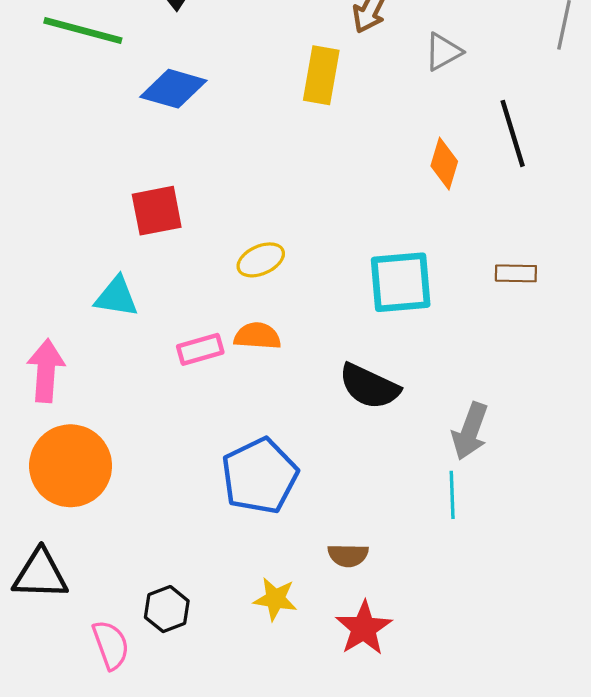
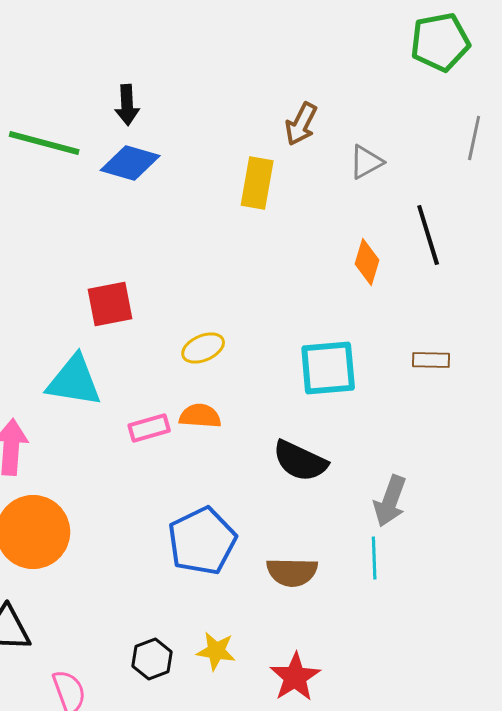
blue diamond: (173, 89) -> (130, 163), moved
cyan triangle: (116, 297) -> (74, 381), size x1.4
brown semicircle: (348, 555) -> (292, 572), moved, size x1.4
black hexagon: (167, 609) -> (152, 659), moved

